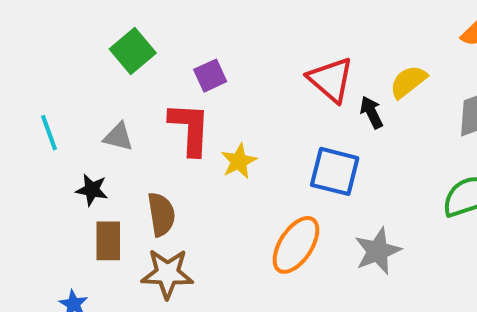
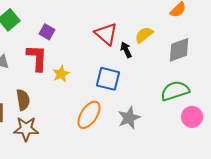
purple square: (210, 76) -> (47, 32), turned -35

